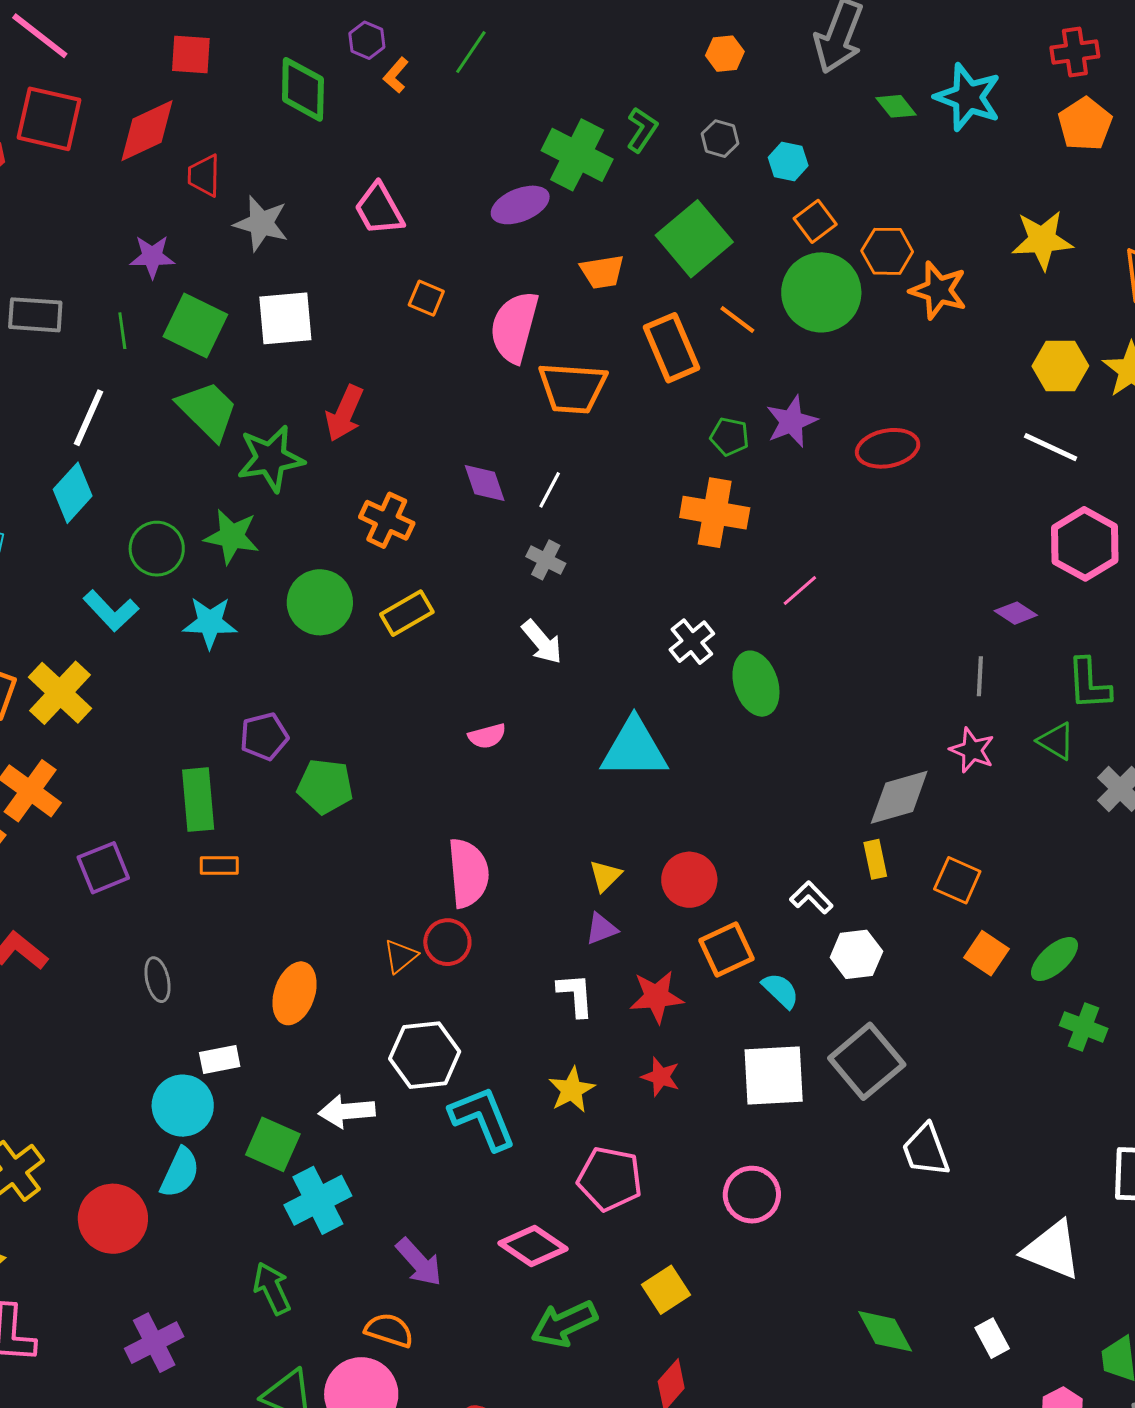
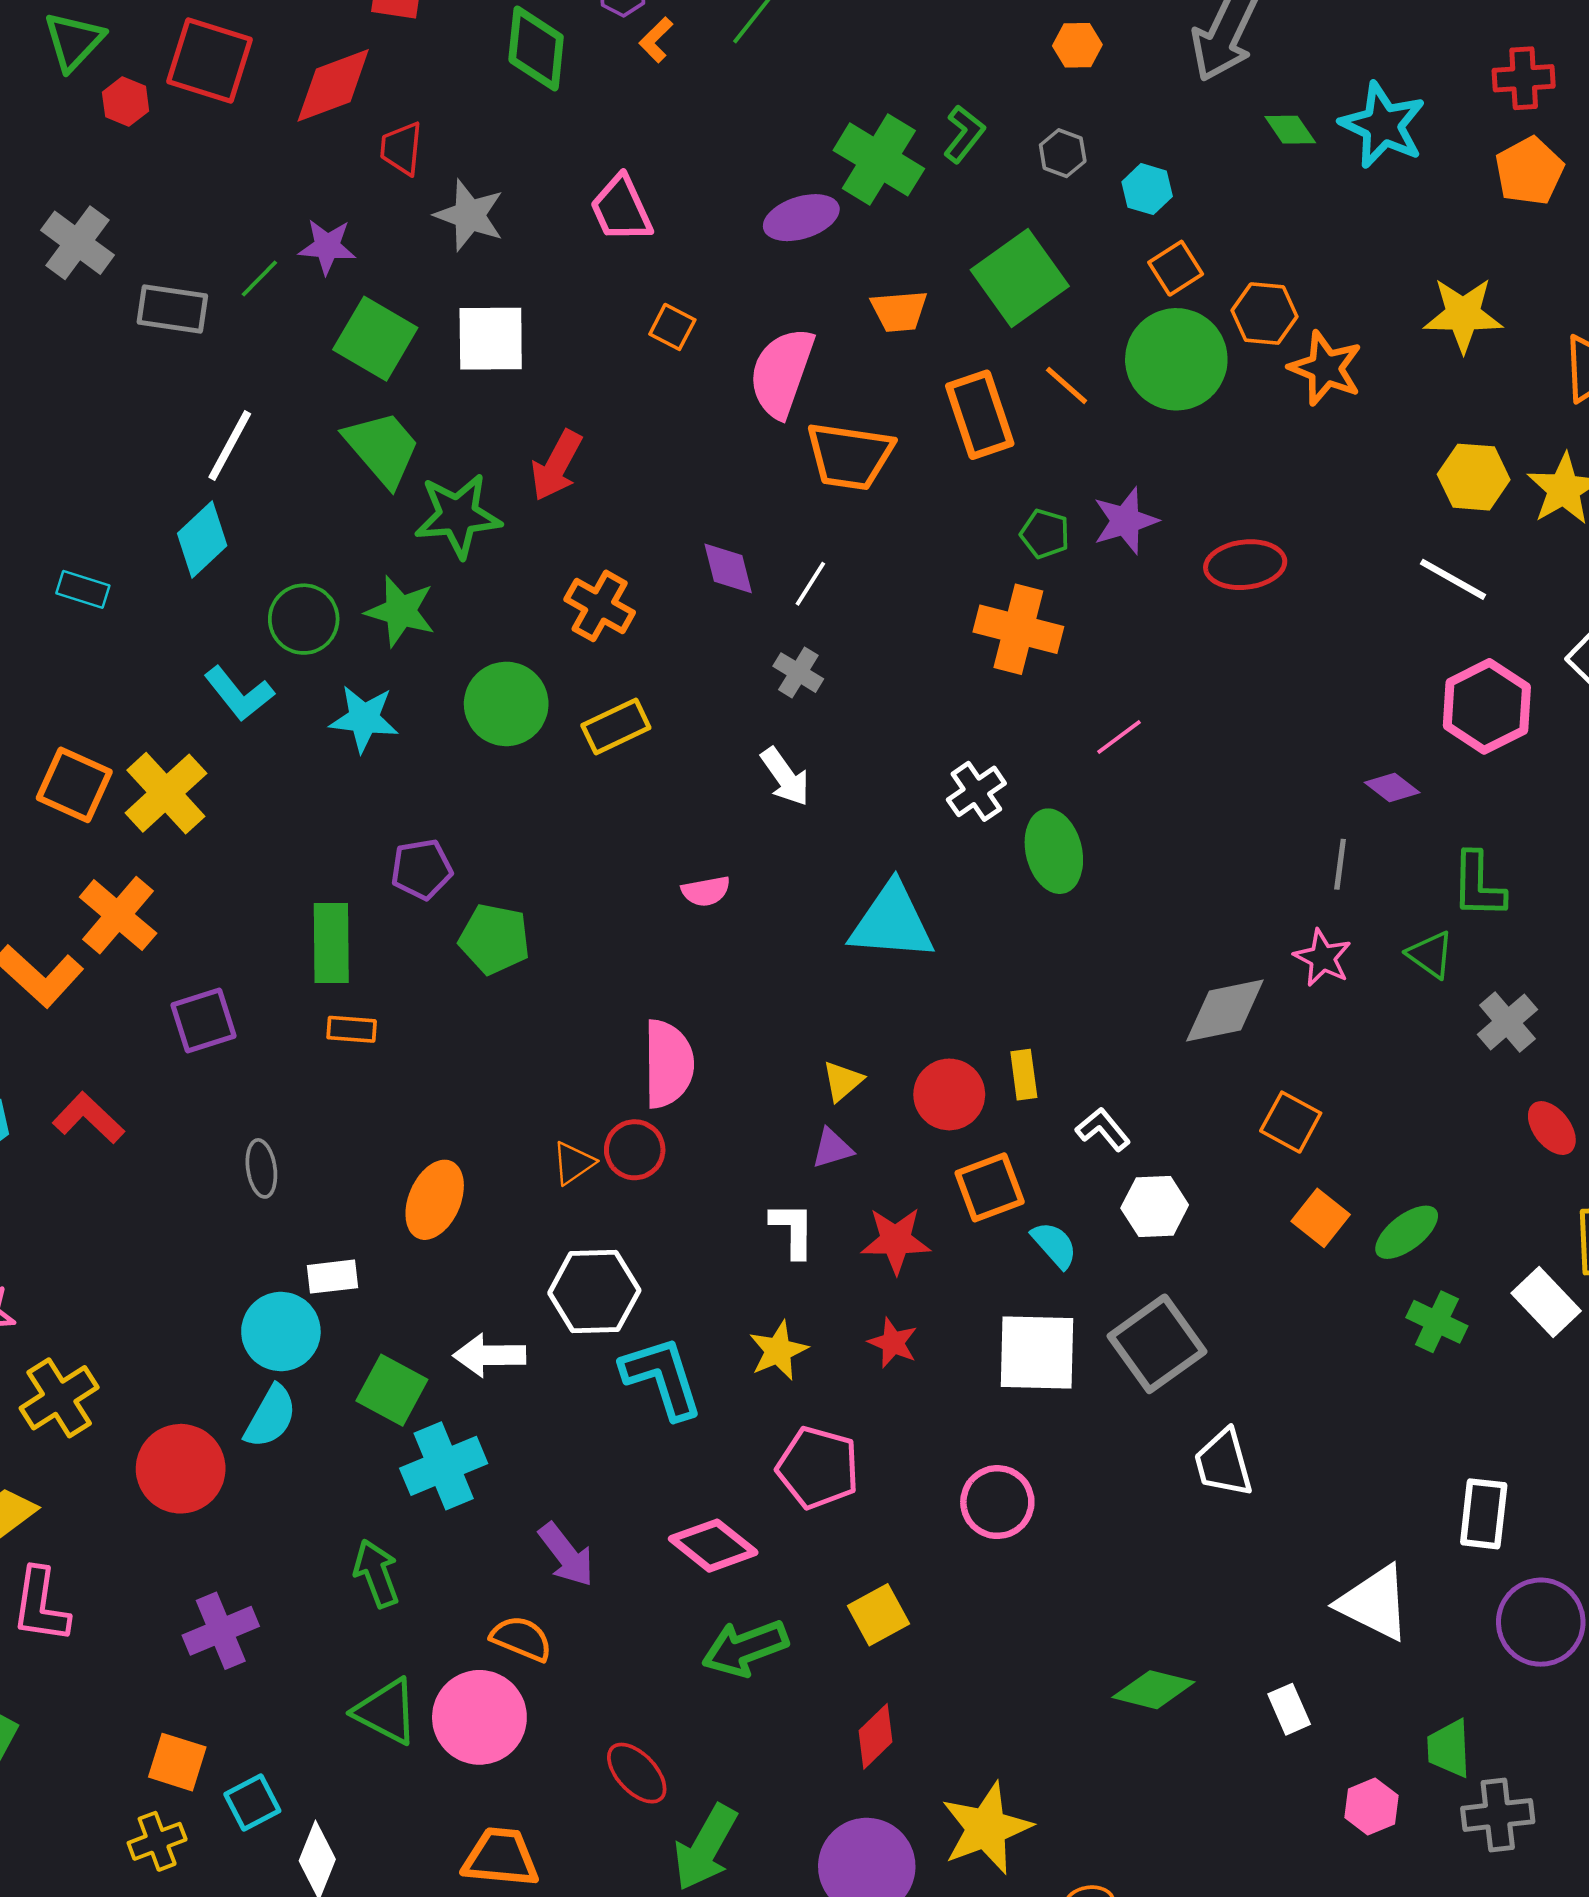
green line: (122, 331) -> (259, 278), moved, turned 48
yellow rectangle: (875, 859) -> (1024, 1075), moved
green diamond: (885, 1331) -> (1153, 1690), turned -52

